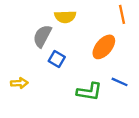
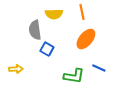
orange line: (122, 14) -> (82, 12), moved
gray semicircle: (42, 36) -> (35, 30), turned -36

